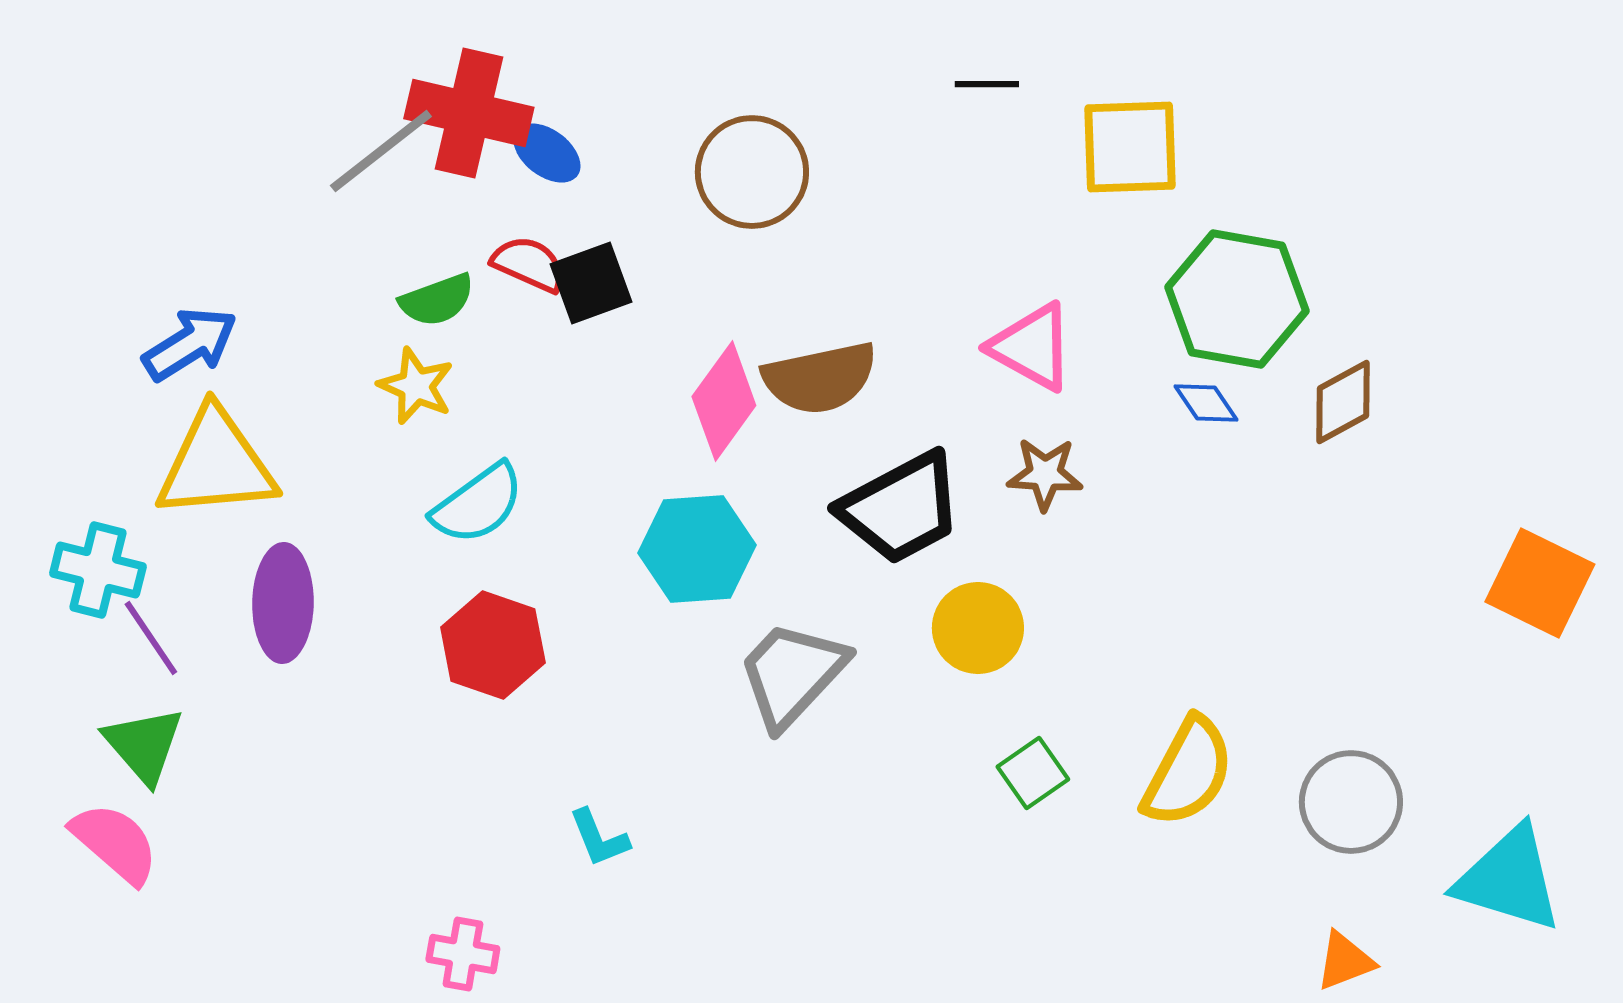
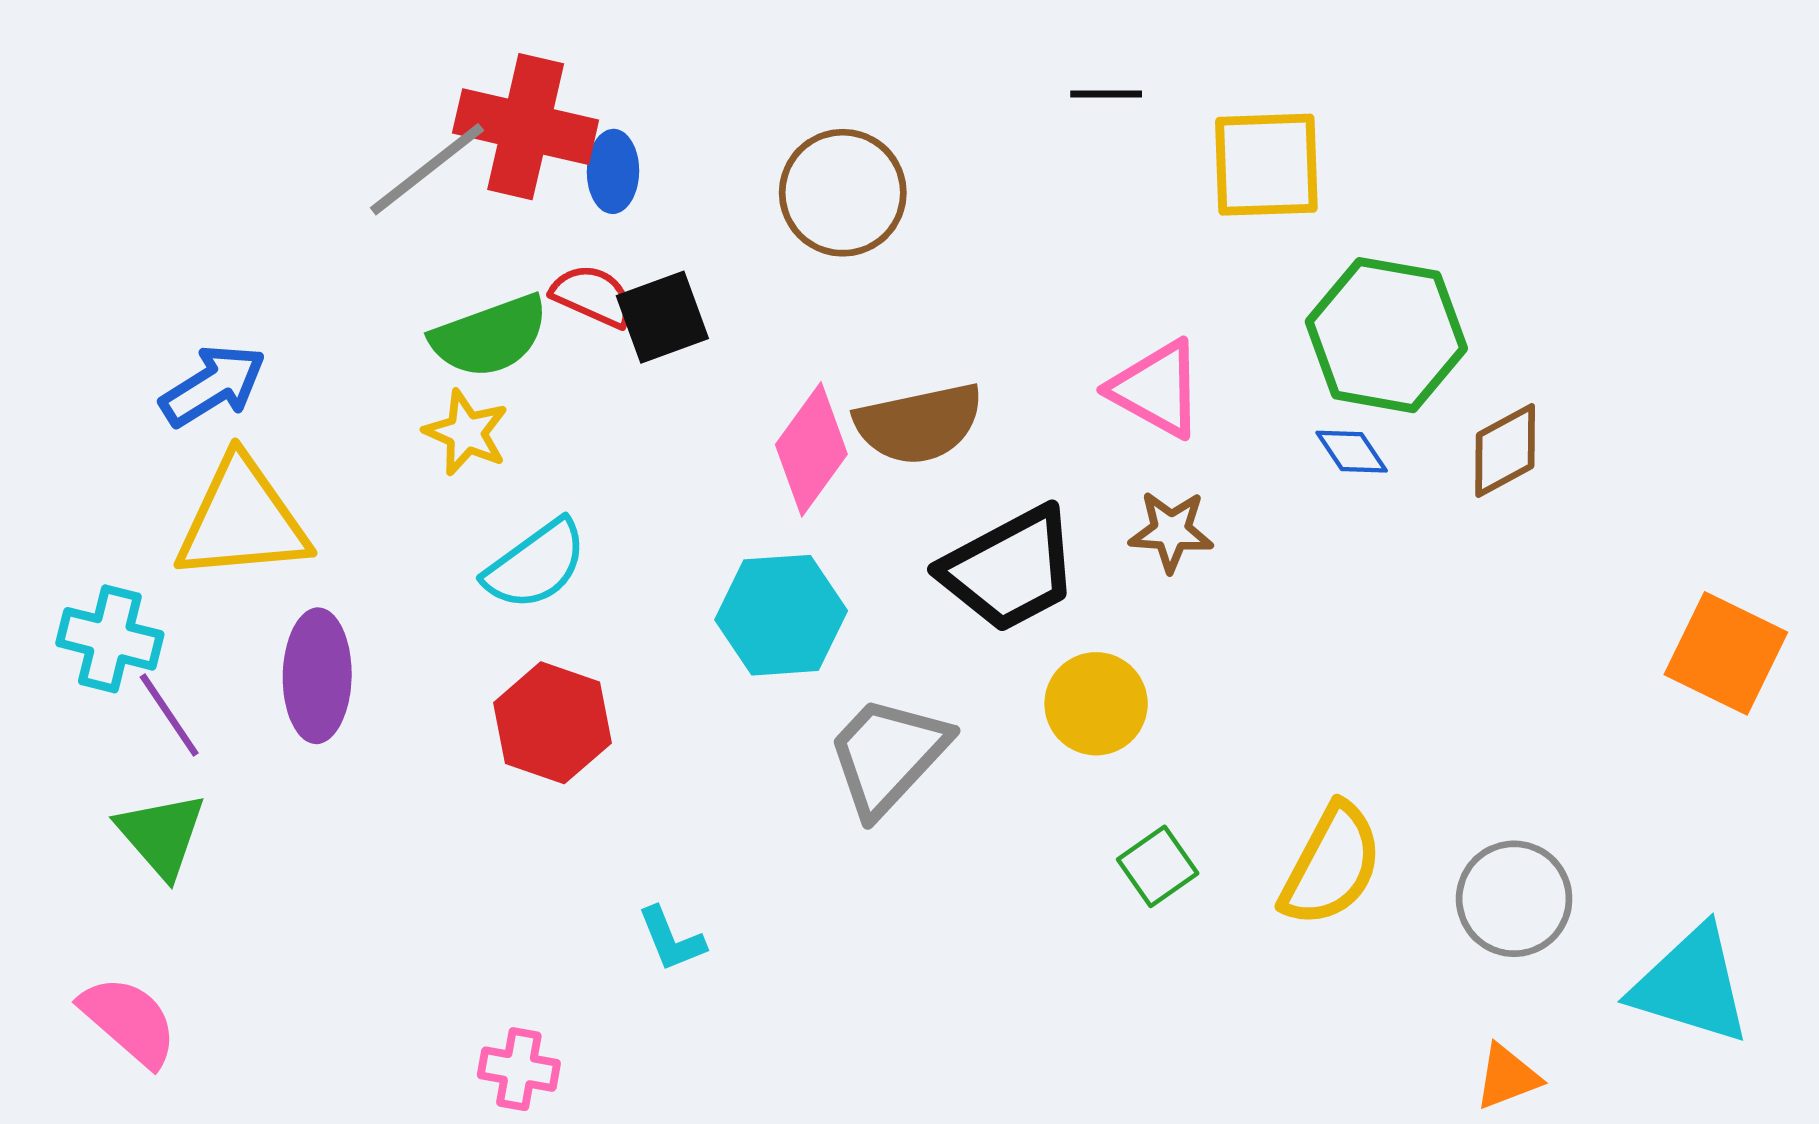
blue ellipse: (547, 153) -> (613, 171), turned 54
green semicircle: (437, 300) -> (490, 336), size x1.4
pink semicircle: (115, 843) -> (129, 1021), moved

